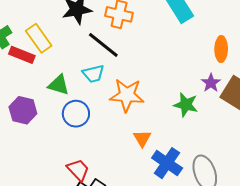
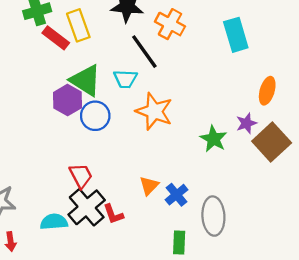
green triangle: (59, 85) -> (85, 80), size x1.4
purple hexagon: (23, 110) -> (68, 100), moved
orange triangle: (142, 138) -> (149, 186), moved
blue cross: (167, 163) -> (177, 195), size x0.7

